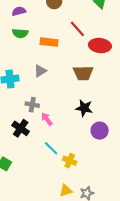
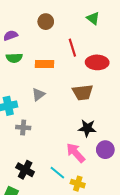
red line: (77, 29) -> (72, 48), turned 30
gray cross: (32, 105) -> (23, 128), moved
pink arrow: (47, 119) -> (76, 153), moved, size x1.5
black cross: (21, 128) -> (25, 170), moved

